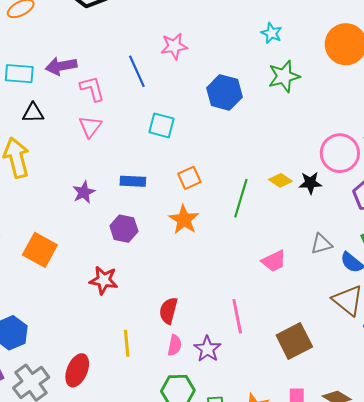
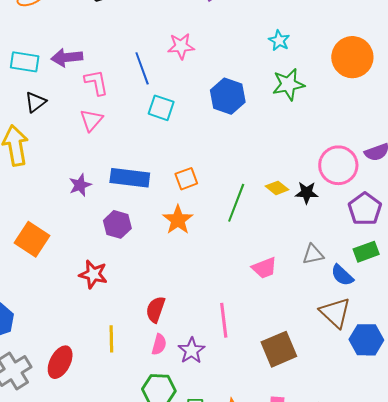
black triangle: (33, 113) -> (35, 102), turned -40
cyan square: (162, 125) -> (161, 108), moved
blue rectangle: (133, 181) -> (130, 178), size x1.5

